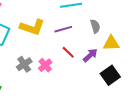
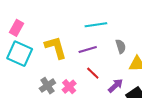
yellow L-shape: (32, 27) -> (56, 47), turned -125
purple arrow: (90, 55) -> (115, 86), moved

